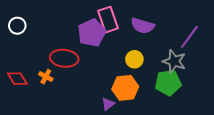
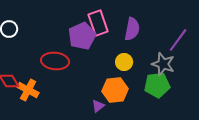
purple semicircle: (143, 26) -> (132, 29), turned -95
orange cross: (46, 77) -> (28, 90), moved, size x1.5

